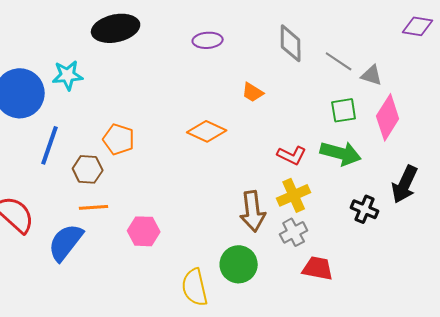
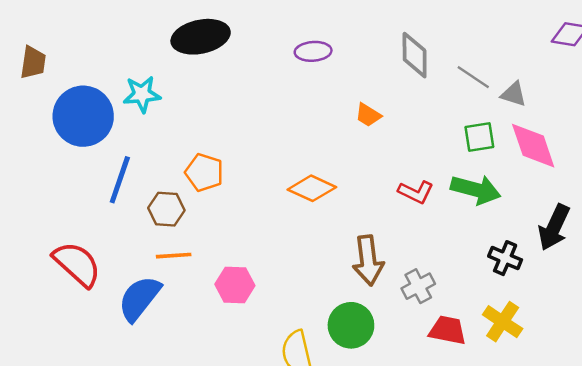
pink diamond: (388, 117) -> (533, 146), turned -51
orange diamond: (207, 131) -> (312, 188), moved
yellow cross: (294, 195) -> (503, 322), moved, turned -32

